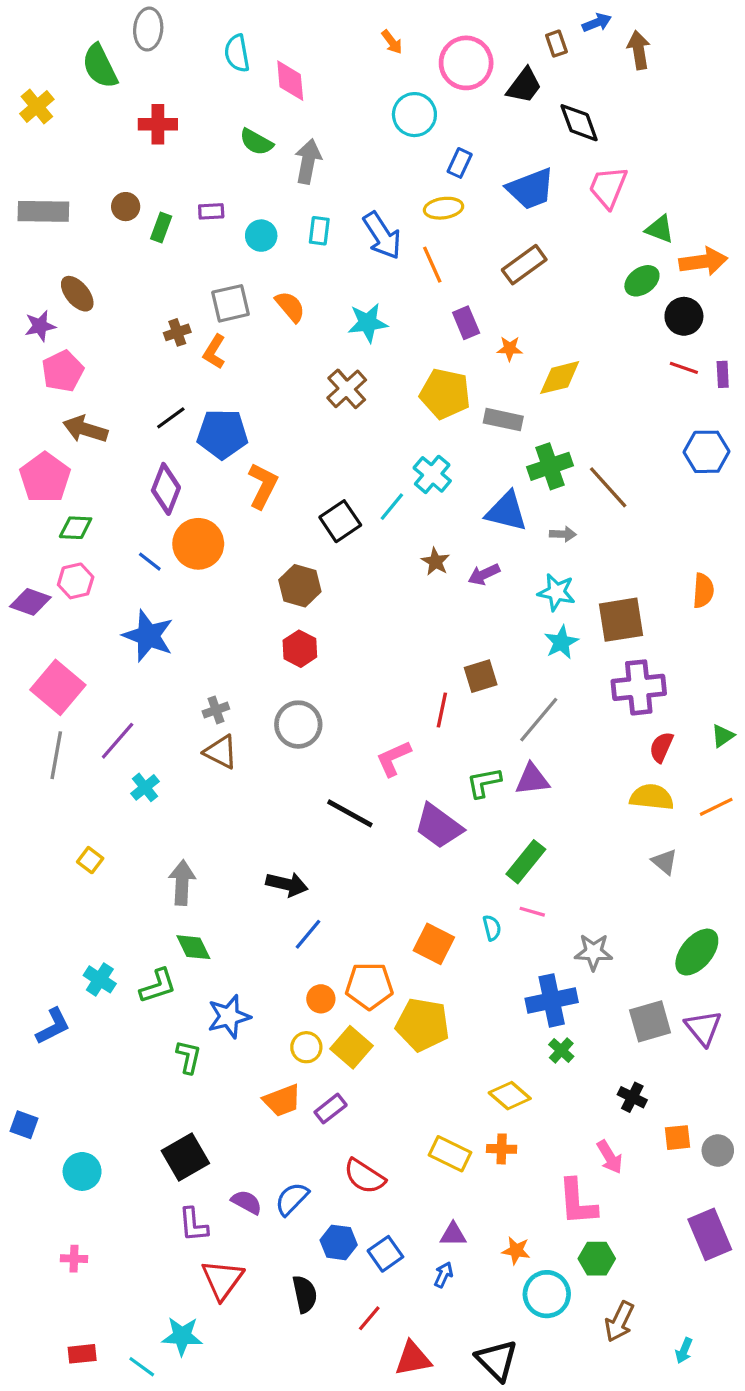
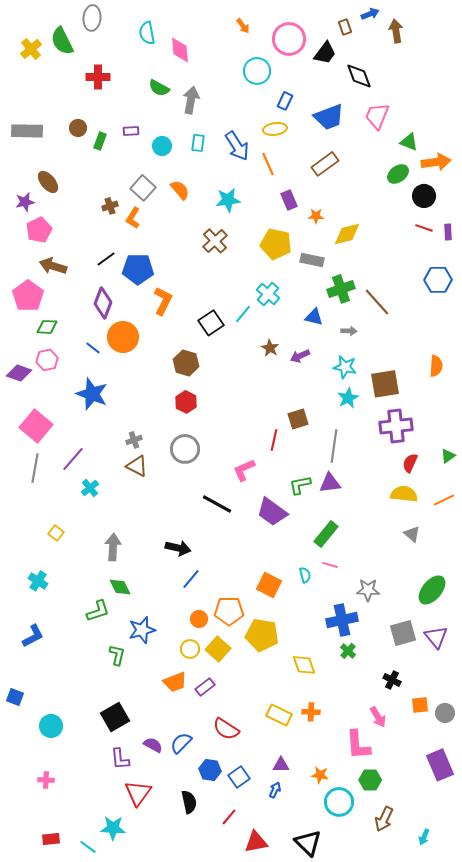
yellow cross: (37, 107) -> (31, 49), moved
gray square: (231, 303) -> (143, 188), turned -35
blue triangle: (506, 512) -> (314, 317), size x0.7
gray line: (539, 720) -> (334, 446), turned -32
cyan cross: (100, 979) -> (38, 581), moved
yellow diamond: (510, 1096) -> (304, 665), moved, turned 30

